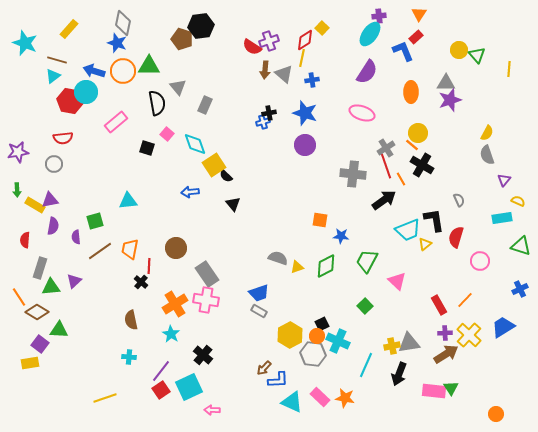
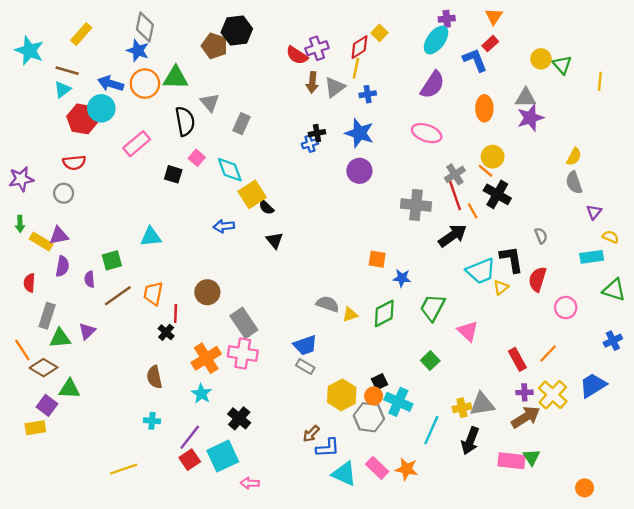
gray triangle: (284, 74) -> (335, 87), turned 42

